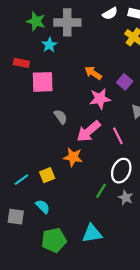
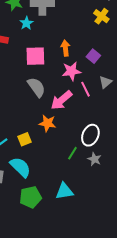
orange arrow: (93, 73) -> (65, 48), turned 49
pink square: (43, 82) -> (35, 56), moved
gray semicircle: (61, 117) -> (36, 87), size x1.5
pink line: (118, 136) -> (85, 89), moved
cyan semicircle: (43, 207) -> (20, 167), size x1.6

